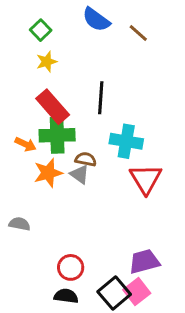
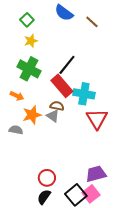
black line: (101, 98) -> (67, 65), turned 35
red rectangle: (53, 107) -> (62, 86), moved
green cross: (57, 135) -> (29, 69), moved, turned 30
gray semicircle: (20, 224) -> (16, 130), moved
black semicircle: (66, 296) -> (44, 197), turned -63

